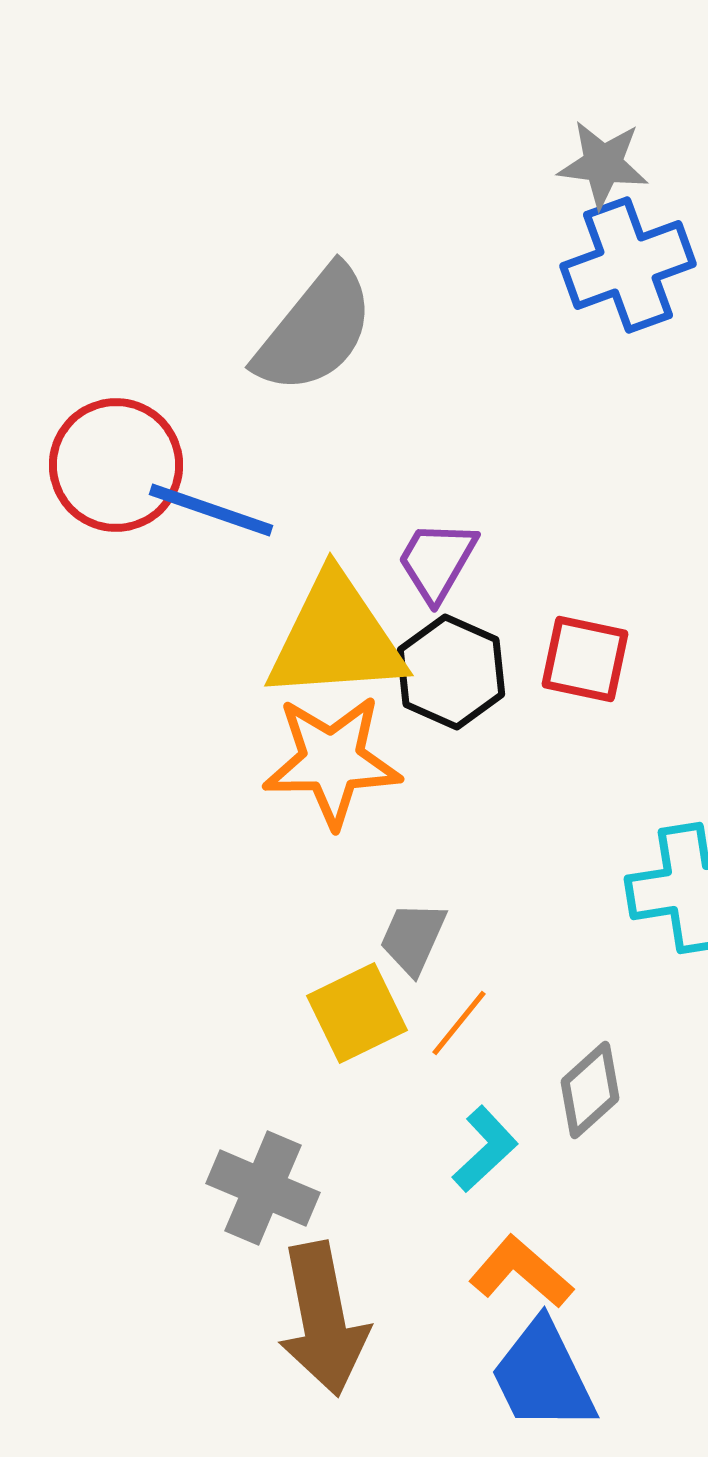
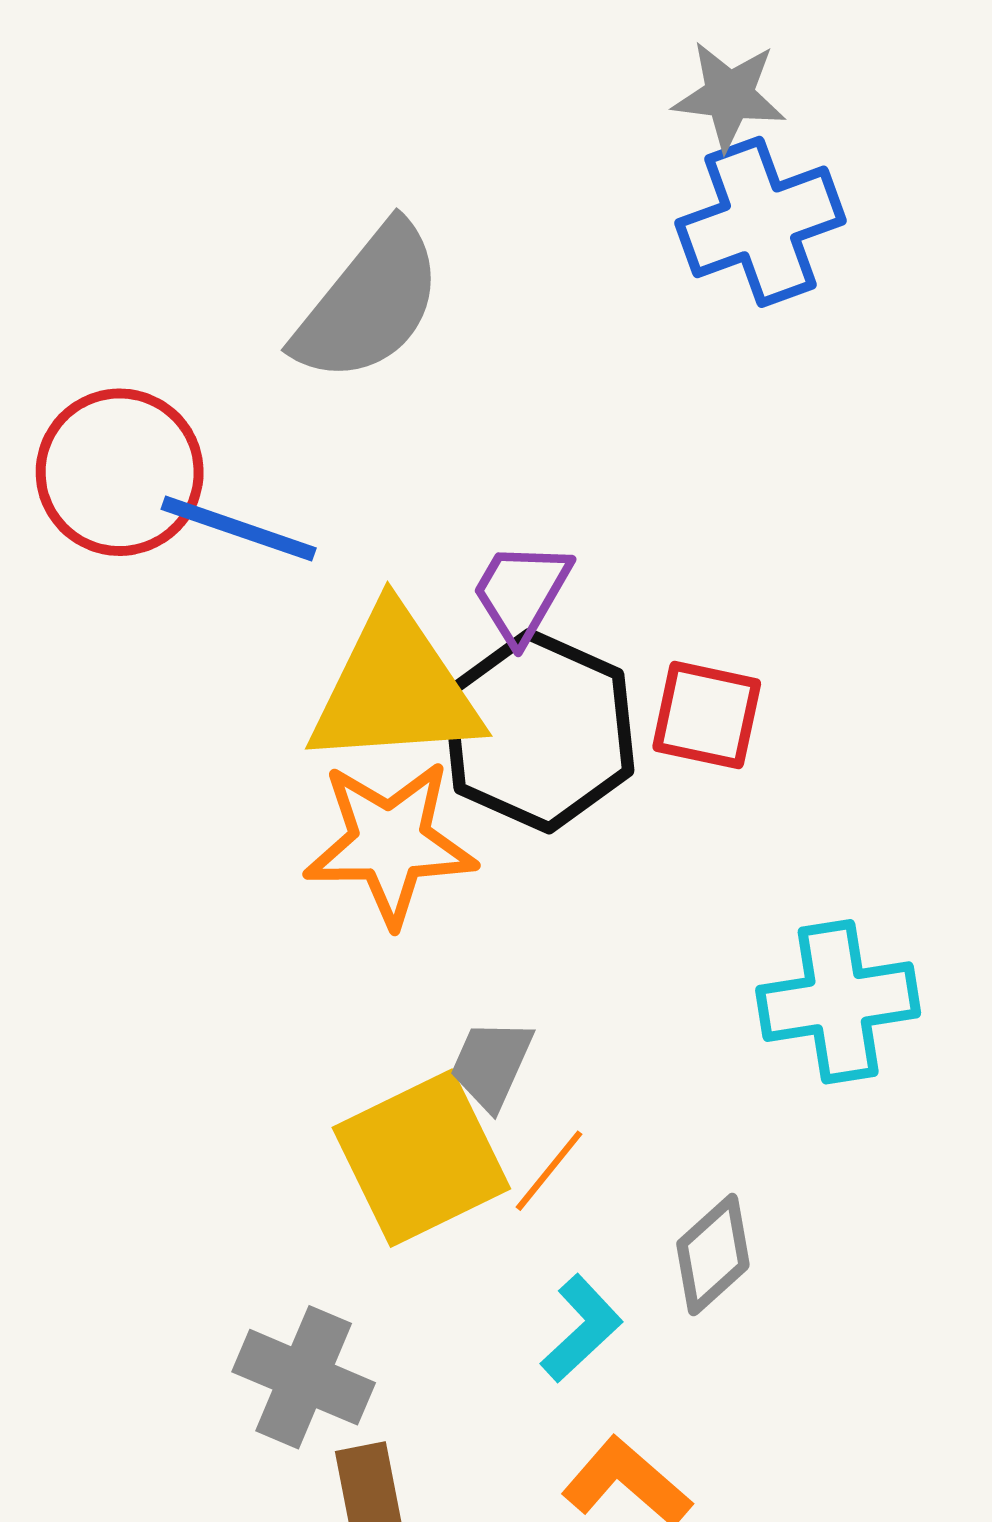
black hexagon: (451, 672) -> (539, 731), size x1.4
yellow square: (357, 1013) -> (421, 1158), size x1.4

